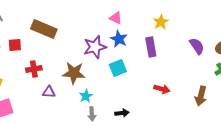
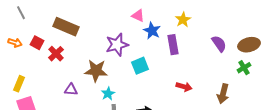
blue star: (119, 39) -> (152, 31), moved
red square: (15, 45) -> (37, 43), turned 32
red cross: (34, 69) -> (56, 54), moved, turned -35

